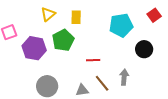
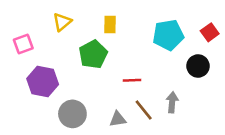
yellow triangle: (48, 14) -> (62, 22), moved
red square: (154, 15) -> (210, 32), moved
purple hexagon: (34, 48) -> (43, 82), moved

